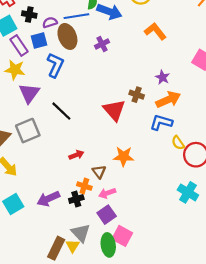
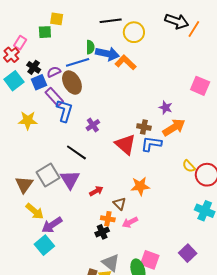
black cross: (29, 15) -> (34, 67), turned 32
orange L-shape: (155, 31) -> (126, 62), moved
blue square: (39, 40) -> (39, 82), moved
purple cross: (102, 44) -> (93, 125), moved
purple rectangle: (19, 46) -> (54, 97), moved
purple triangle: (29, 93) -> (70, 180), moved
blue L-shape: (161, 122) -> (151, 144), moved
purple arrow: (48, 199) -> (52, 225), moved
purple square: (107, 215) -> (188, 253), moved

